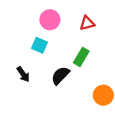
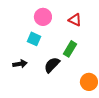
red triangle: (87, 23) -> (75, 20), turned 40
black arrow: (23, 74) -> (20, 64), turned -64

